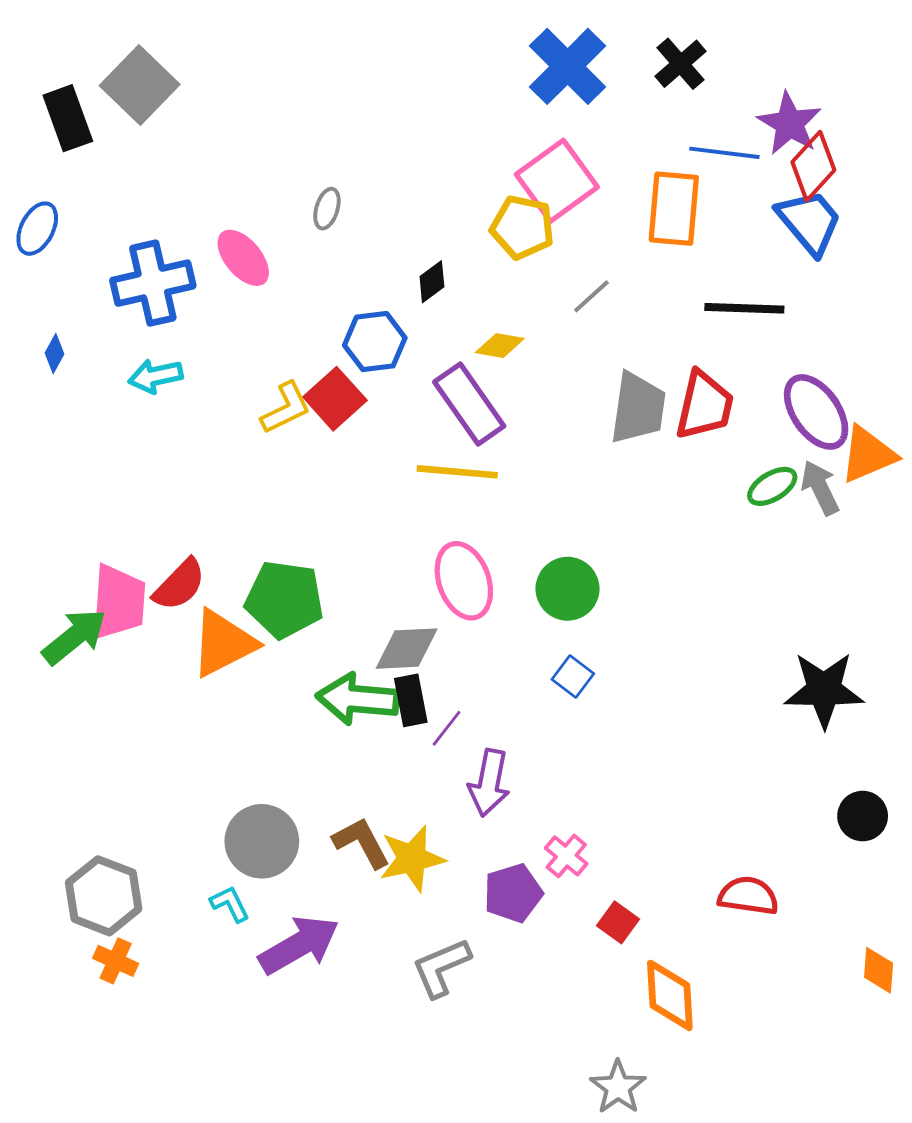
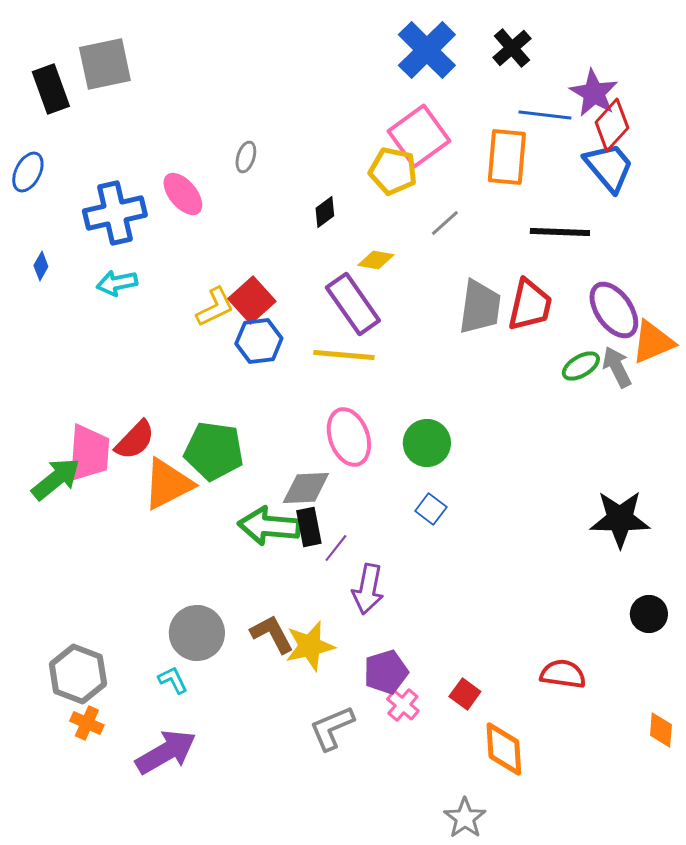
gray square: (140, 85) -> (105, 64), turned 34
blue hexagon: (375, 342) -> (259, 341), moved
pink cross: (566, 856) -> (403, 705), moved
purple arrow: (299, 945) -> (166, 752), moved

